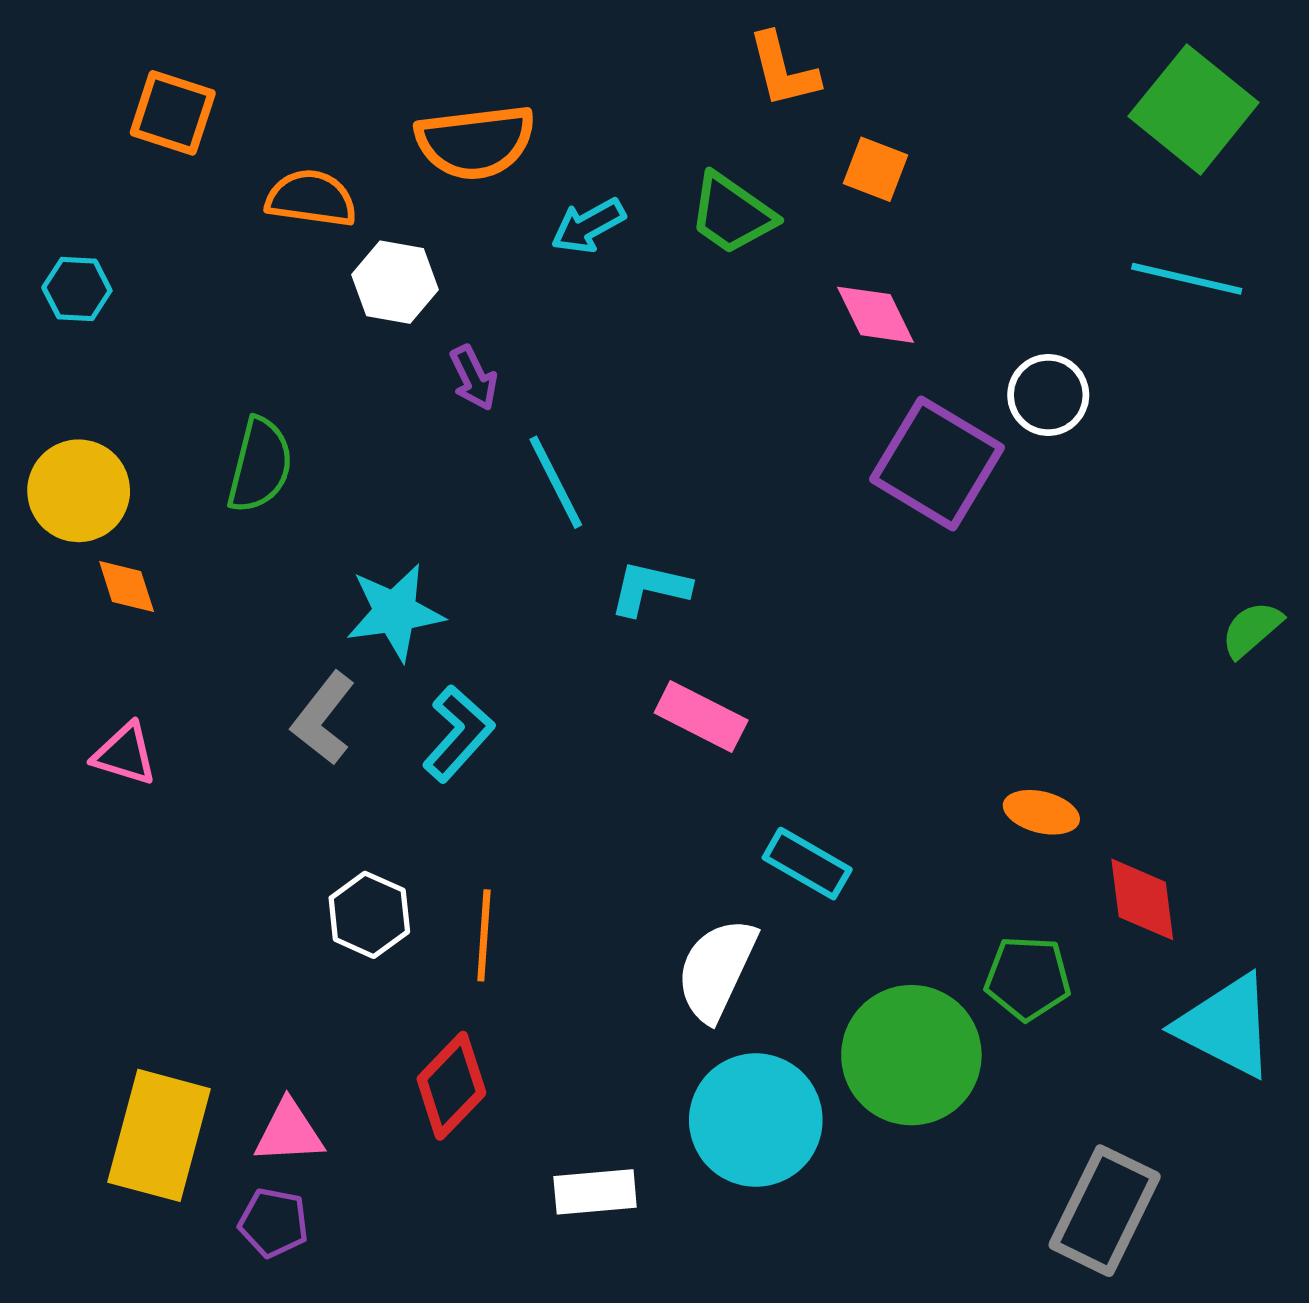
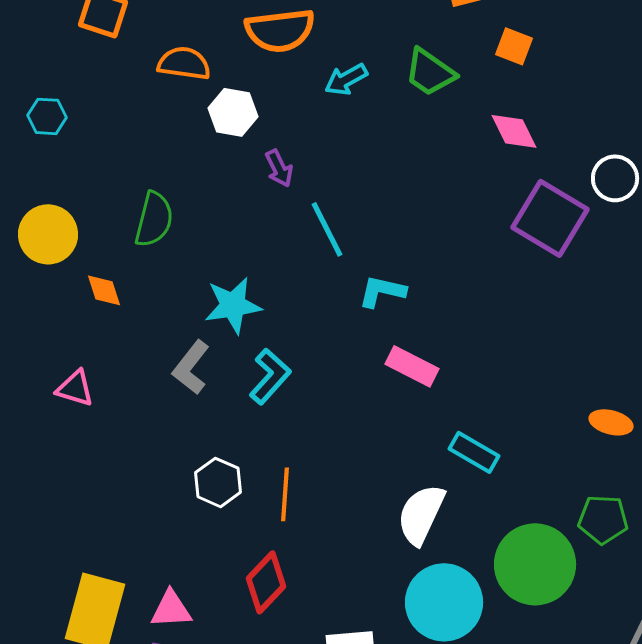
orange diamond: (127, 587) -> (104, 290), moved

